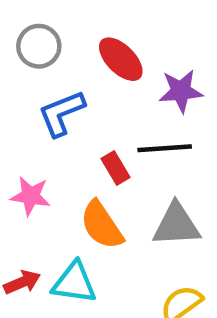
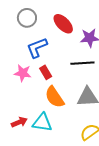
red rectangle: (116, 168) -> (46, 72), moved
pink star: (30, 196) -> (23, 73), moved

